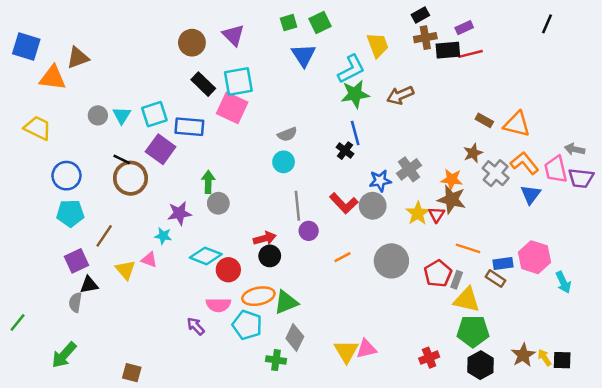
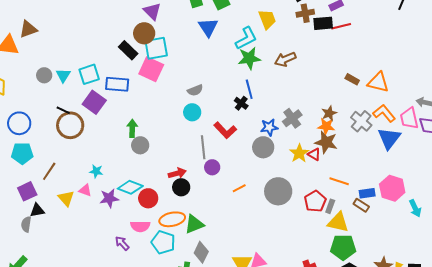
brown circle: (192, 43) -> (144, 33), moved
brown star: (473, 153) -> (329, 113), moved
blue triangle: (531, 194) -> (389, 138), size x1.4
red L-shape: (344, 203) -> (225, 130), moved
purple star: (179, 213) -> (109, 198), moved
red triangle: (437, 215) -> (314, 154), turned -32

